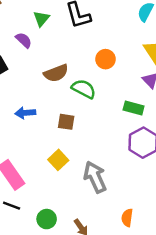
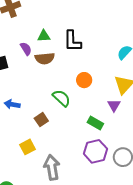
green triangle: (41, 19) -> (44, 36), turned 32
brown semicircle: (56, 73) -> (45, 58), moved
brown square: (66, 122) -> (41, 120), turned 32

